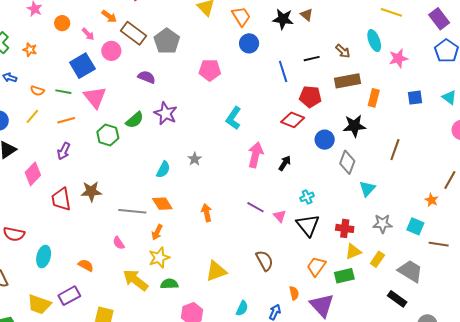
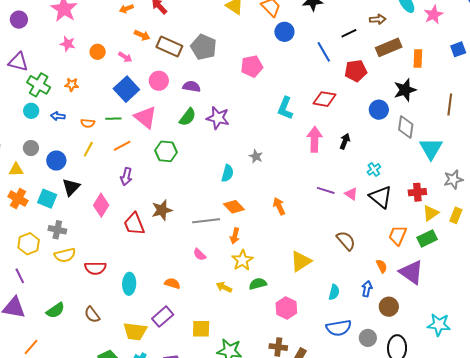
pink circle: (111, 51) -> (159, 81), moved
brown arrow: (343, 51) -> (378, 19), turned -35
green semicircle: (135, 120) -> (188, 117), moved
red diamond: (293, 120) -> (324, 99), moved
cyan triangle: (367, 189) -> (431, 149), size x1.4
yellow arrow: (136, 280) -> (224, 287), size x0.6

